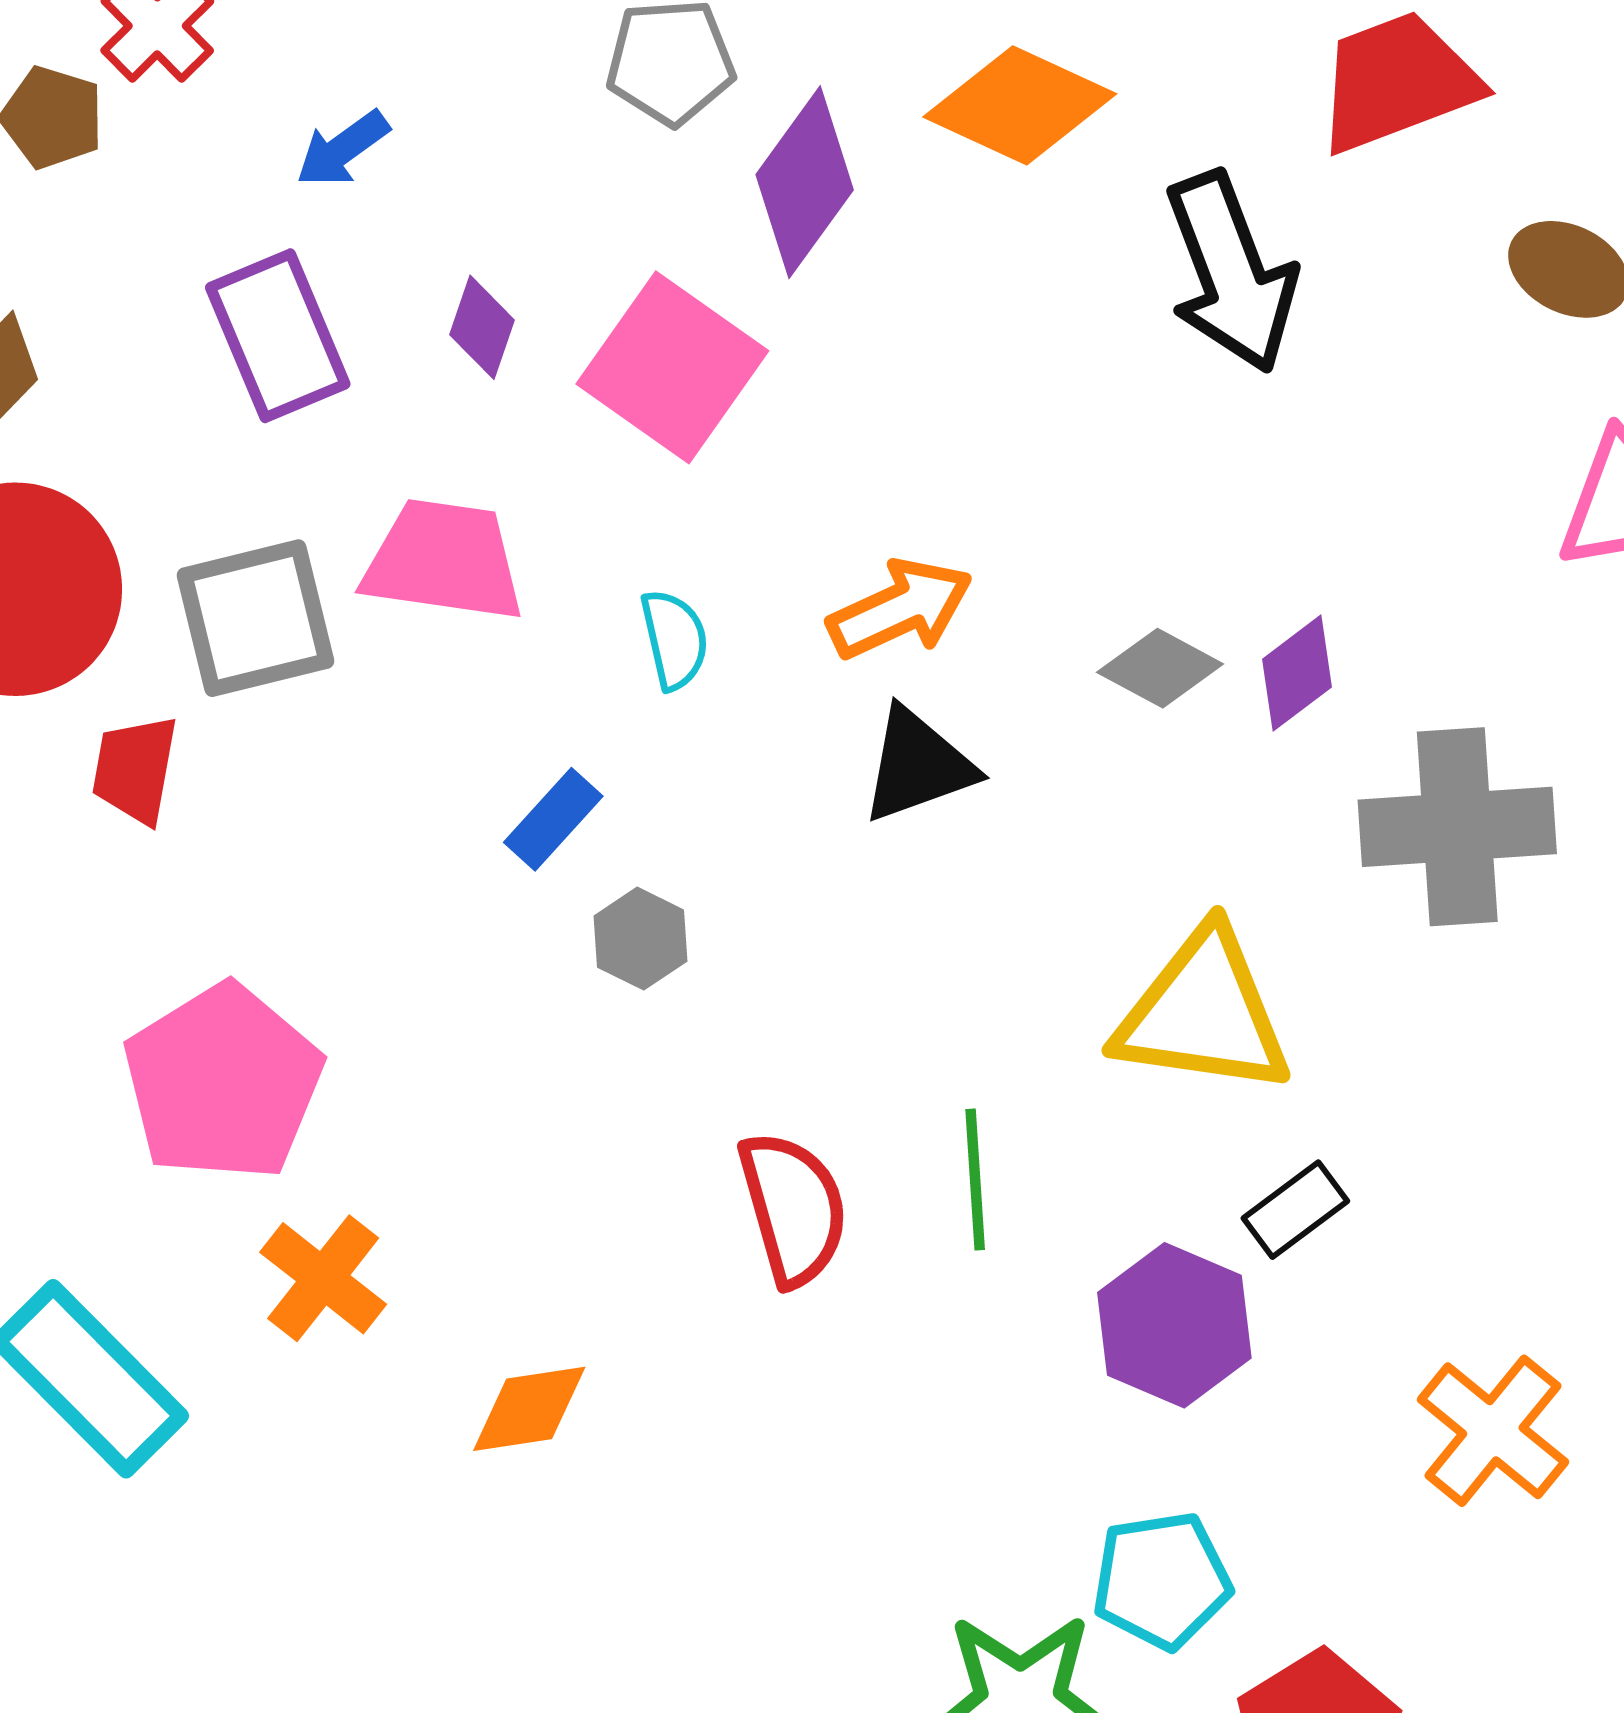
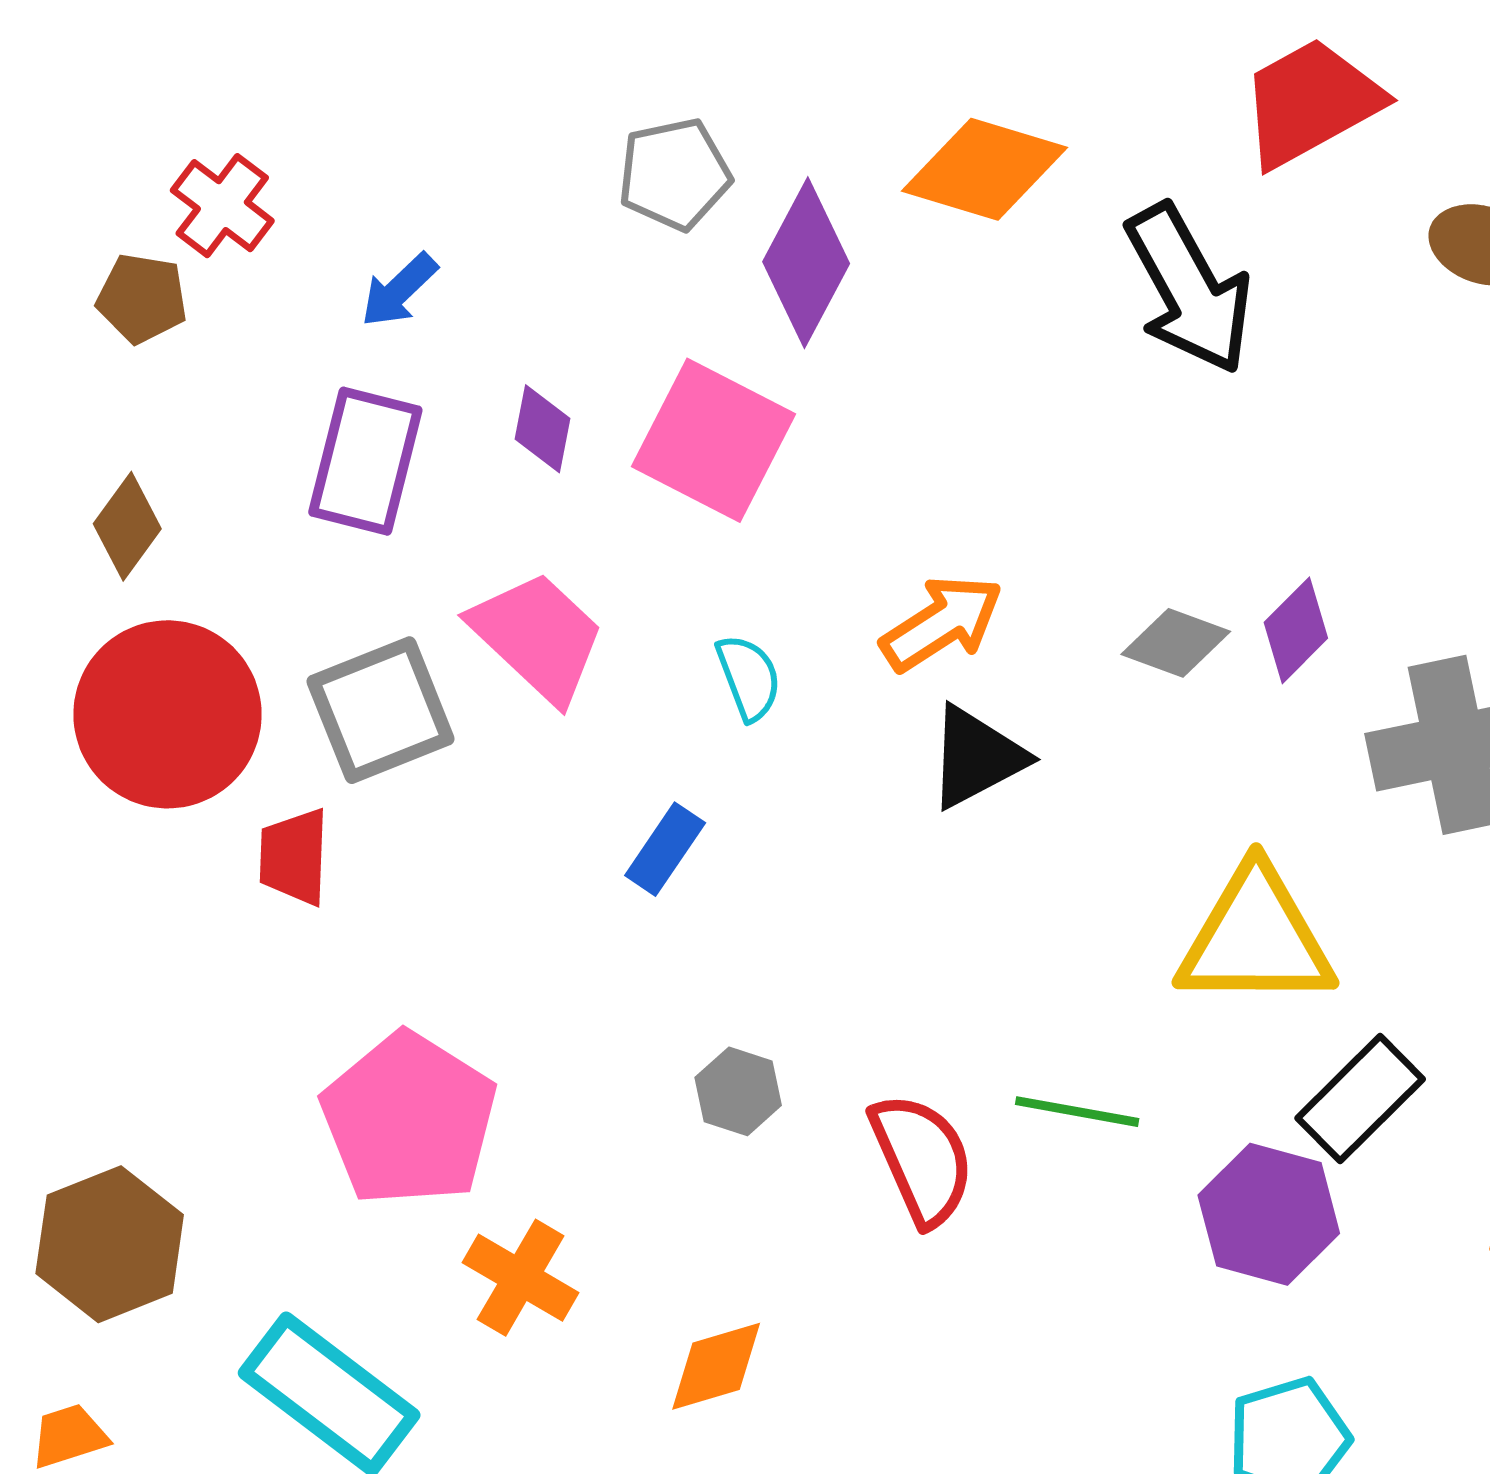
purple rectangle: (278, 336) -> (365, 461), turned 45
pink trapezoid: (444, 560) -> (538, 637), turned 43
gray hexagon: (640, 939) -> (738, 1091), moved
green line: (975, 1179) -> (1077, 1112), turned -68
black rectangle: (1295, 1210) -> (1360, 1099), size x1.4

